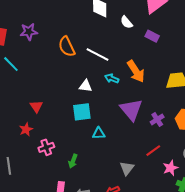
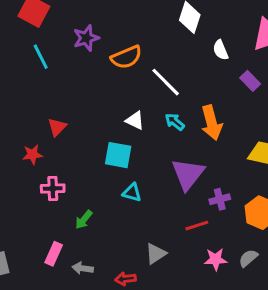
purple star: (29, 32) -> (86, 38), moved, turned -30
orange semicircle: (67, 47) -> (126, 57), turned -105
red line: (153, 151) -> (197, 226), moved
pink star: (170, 168) -> (216, 259), moved

